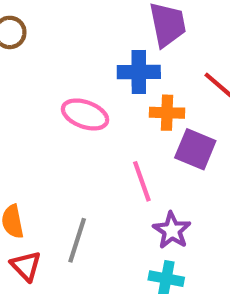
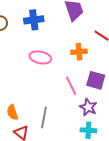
blue cross: (139, 72) -> (34, 20), moved
purple square: (195, 149) -> (96, 80), moved

